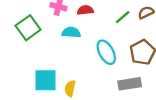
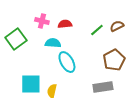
cyan ellipse: (106, 52) -> (67, 62), moved

